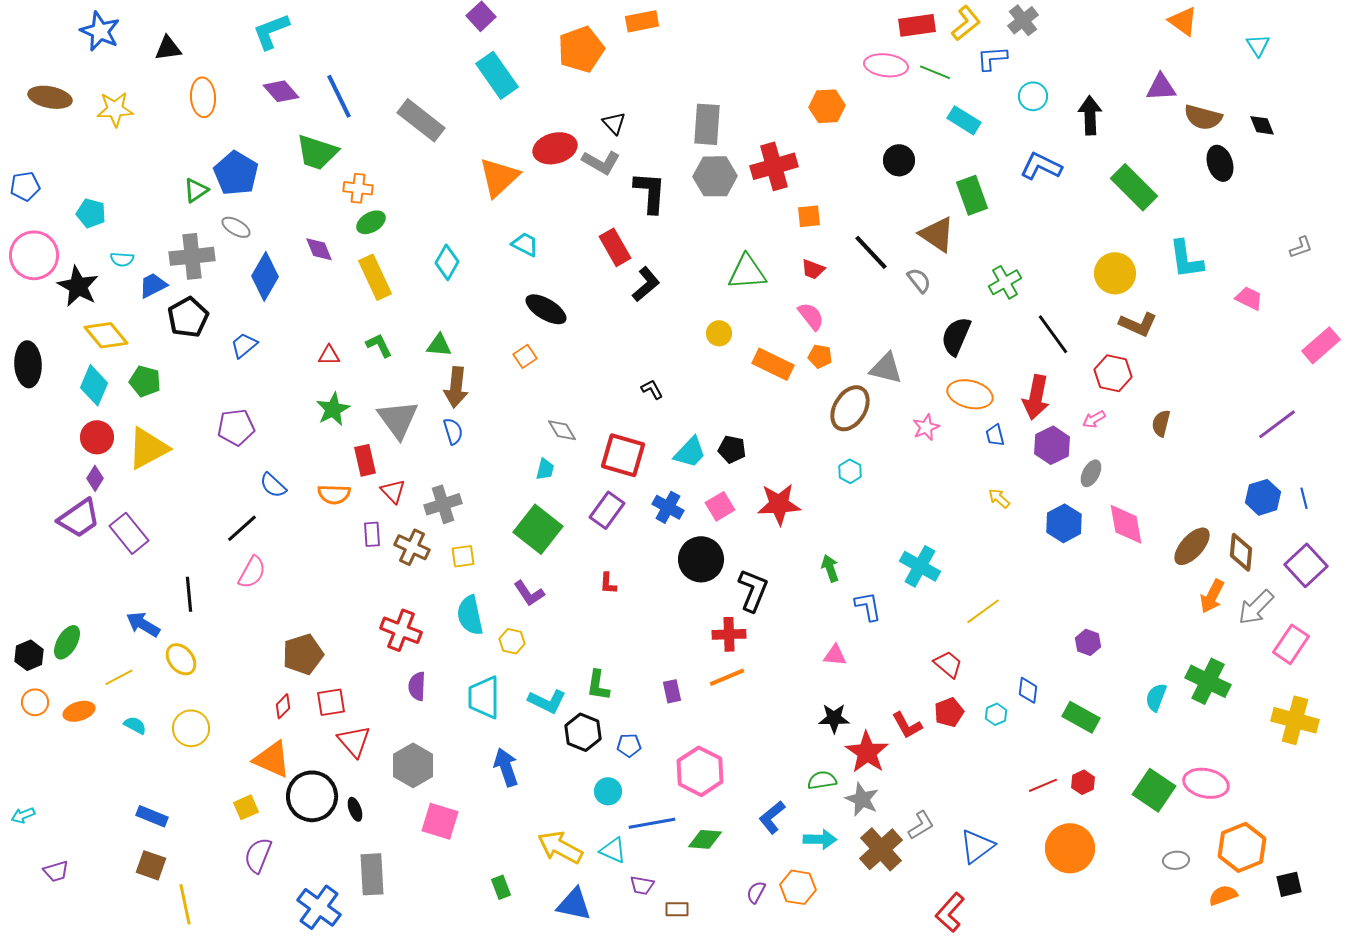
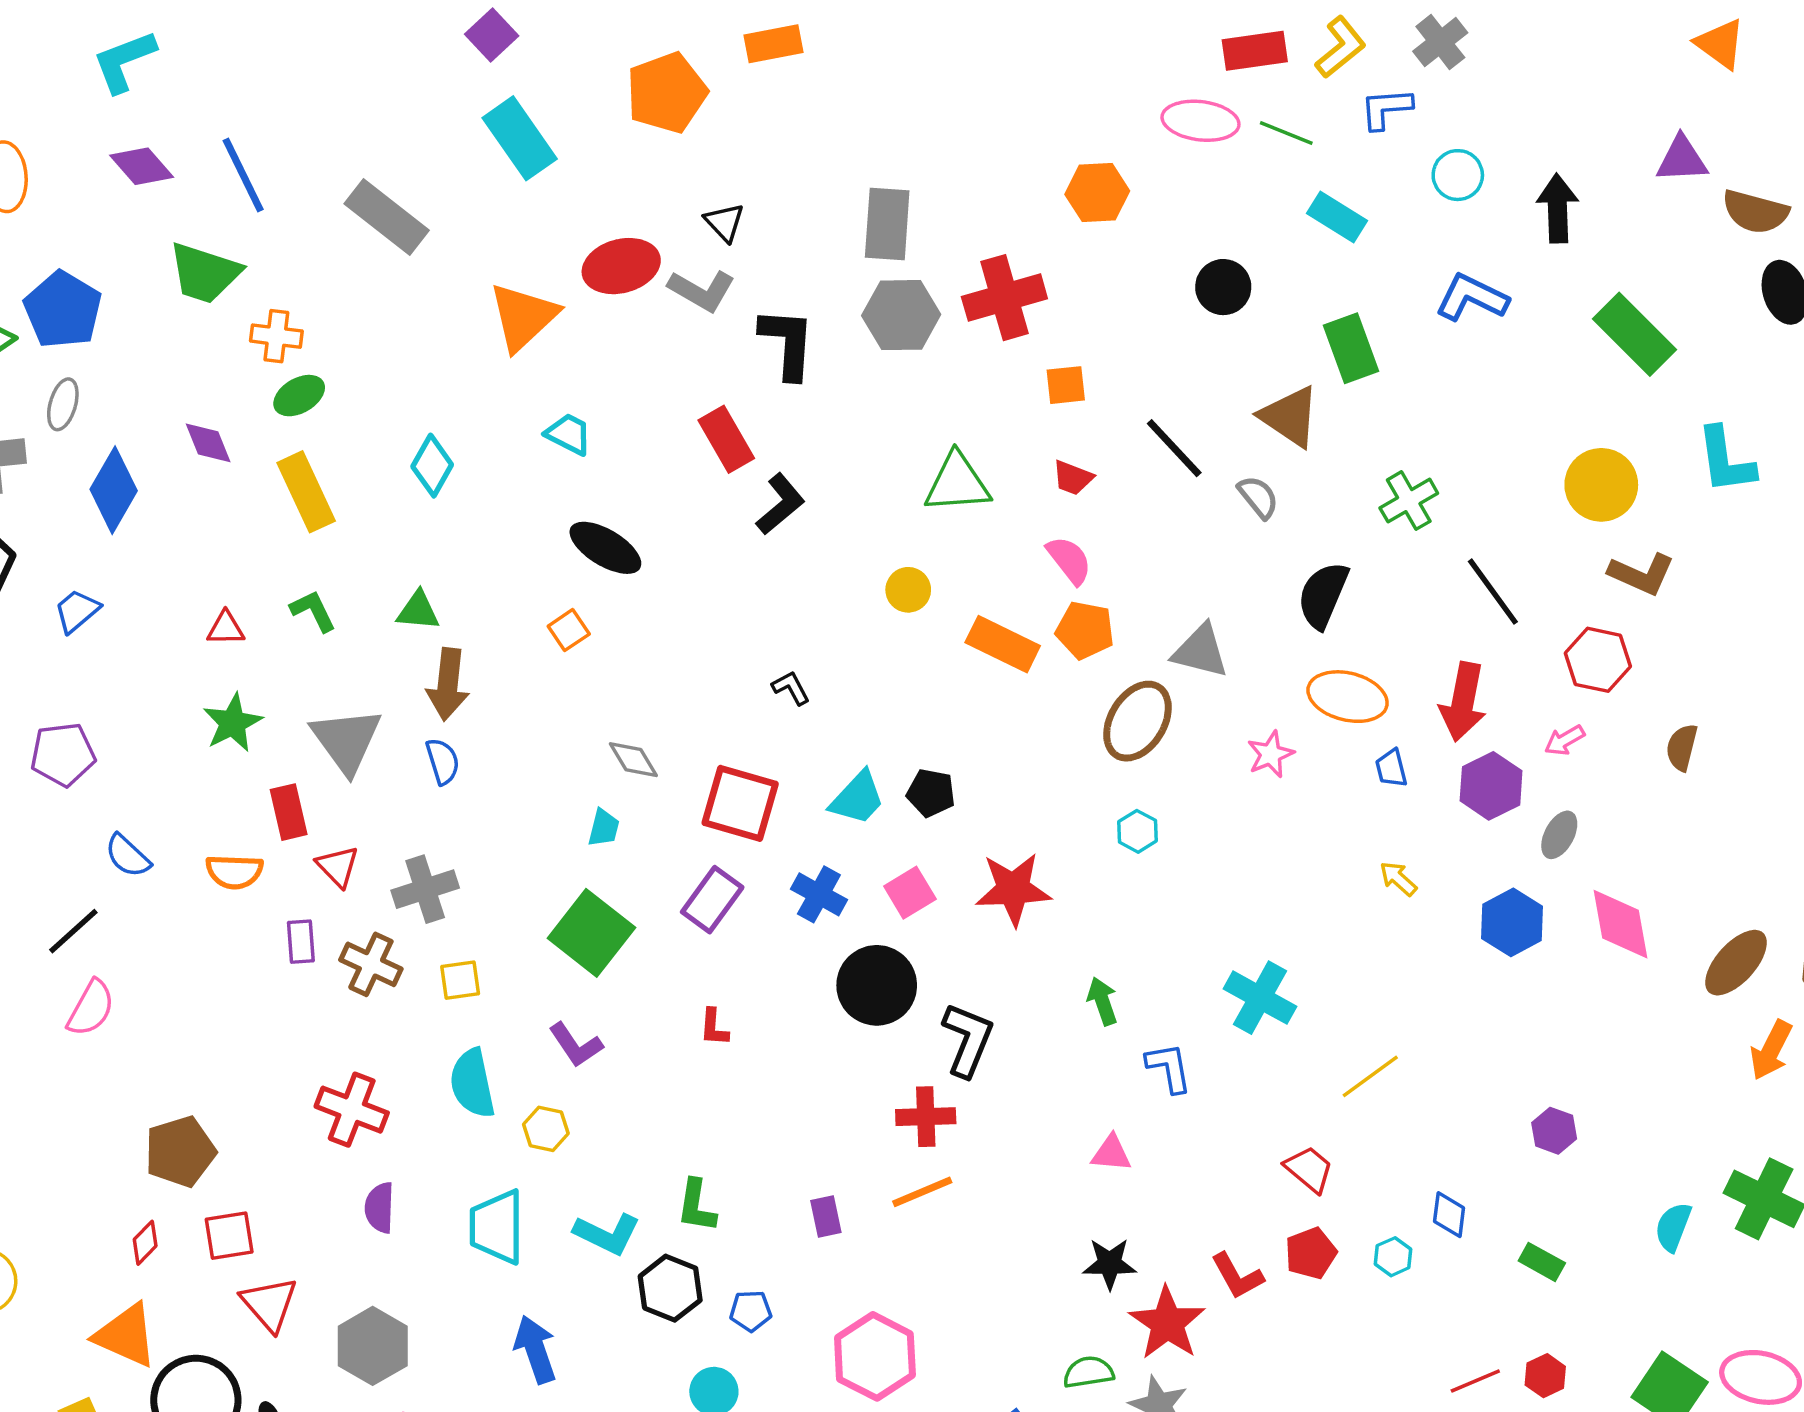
gray ellipse: (236, 227) -> (63, 404), turned 76
orange pentagon: (820, 356) -> (1085, 630), size x1.4
green rectangle: (1081, 717) -> (1542, 1262), size x0.7

